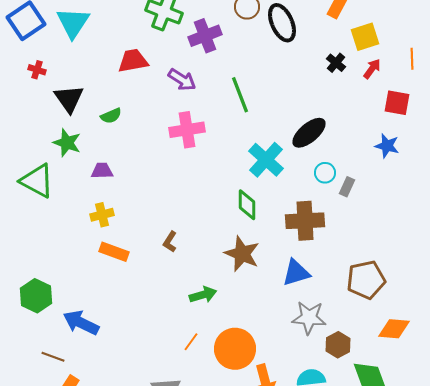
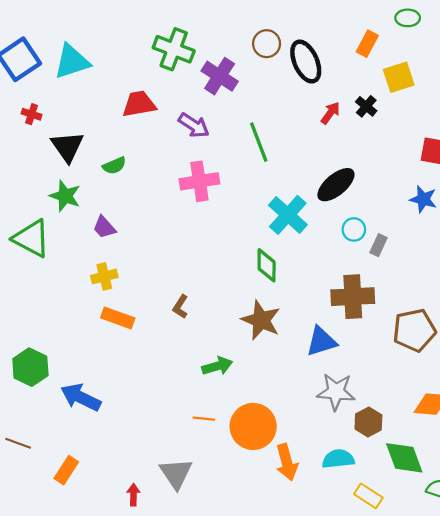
cyan triangle: (73, 23) -> (72, 62), turned 39
purple cross: (205, 36) -> (220, 76), turned -36
red arrow: (372, 69) -> (330, 113), moved
purple trapezoid: (102, 171) -> (104, 227), turned -130
brown cross: (305, 221) -> (353, 297), moved
brown pentagon: (366, 280) -> (414, 330), moved
orange line: (191, 342) -> (204, 419), turned 60
brown line: (53, 357) -> (18, 443), moved

